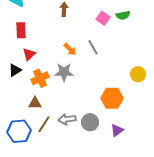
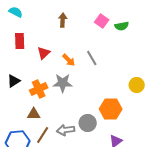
pink square: (103, 18) -> (102, 21), moved
red triangle: (29, 54) -> (44, 53), moved
gray circle: (90, 122) -> (88, 123), moved

